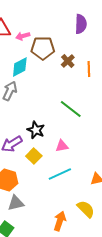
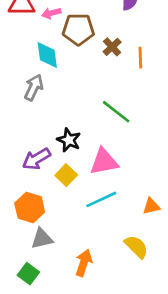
cyan diamond: (20, 67) -> (47, 55), turned -70
pink triangle: (62, 146) -> (104, 162), size x1.6
orange arrow: (60, 221) -> (84, 263), moved

